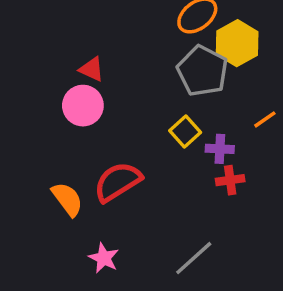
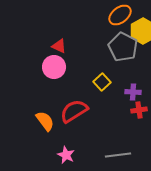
yellow square: (185, 132) -> (102, 82), moved
gray line: (194, 258) -> (118, 155), turned 35

